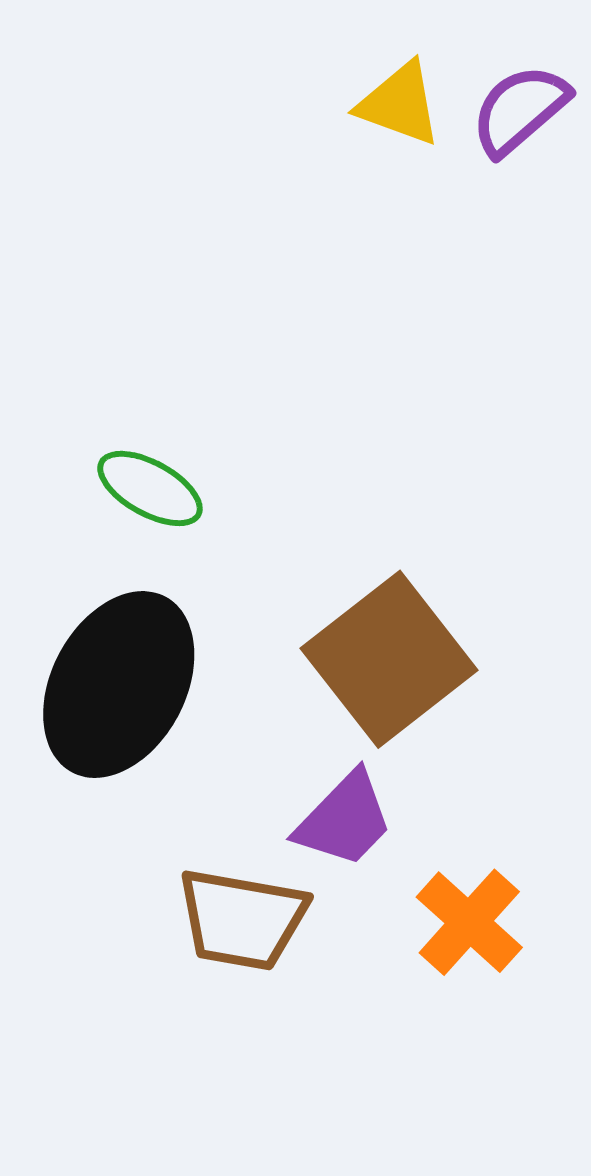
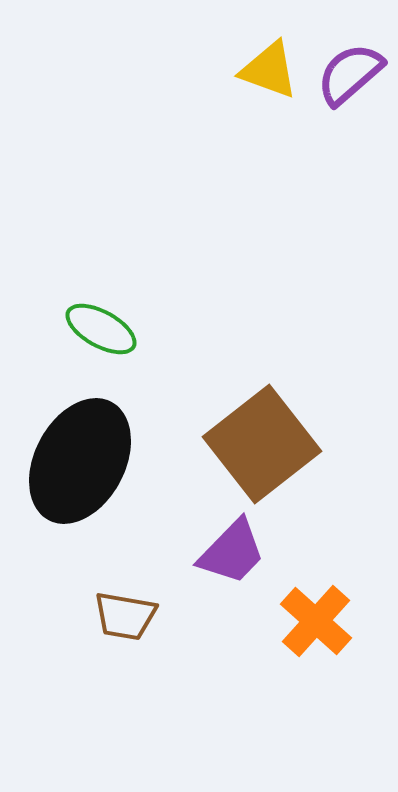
brown trapezoid: (242, 919) -> (125, 616), moved, size x0.7

